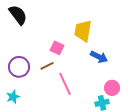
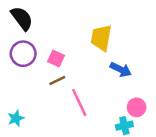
pink square: (57, 48) -> (56, 59), moved
purple circle: (19, 67) -> (23, 54), moved

